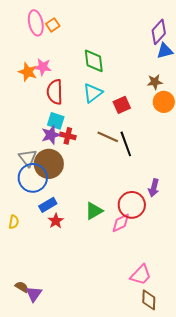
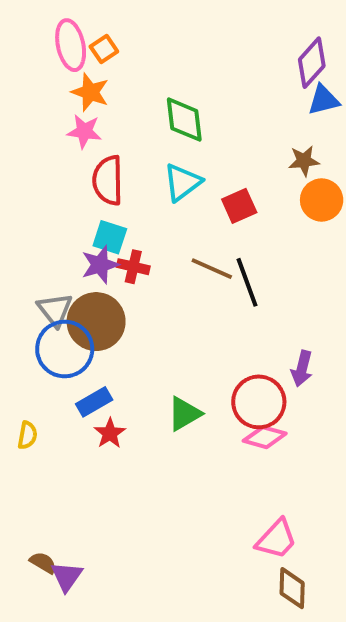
orange star: (28, 72) -> (90, 92), moved
pink diamond: (121, 223) -> (265, 437), moved, turned 40

